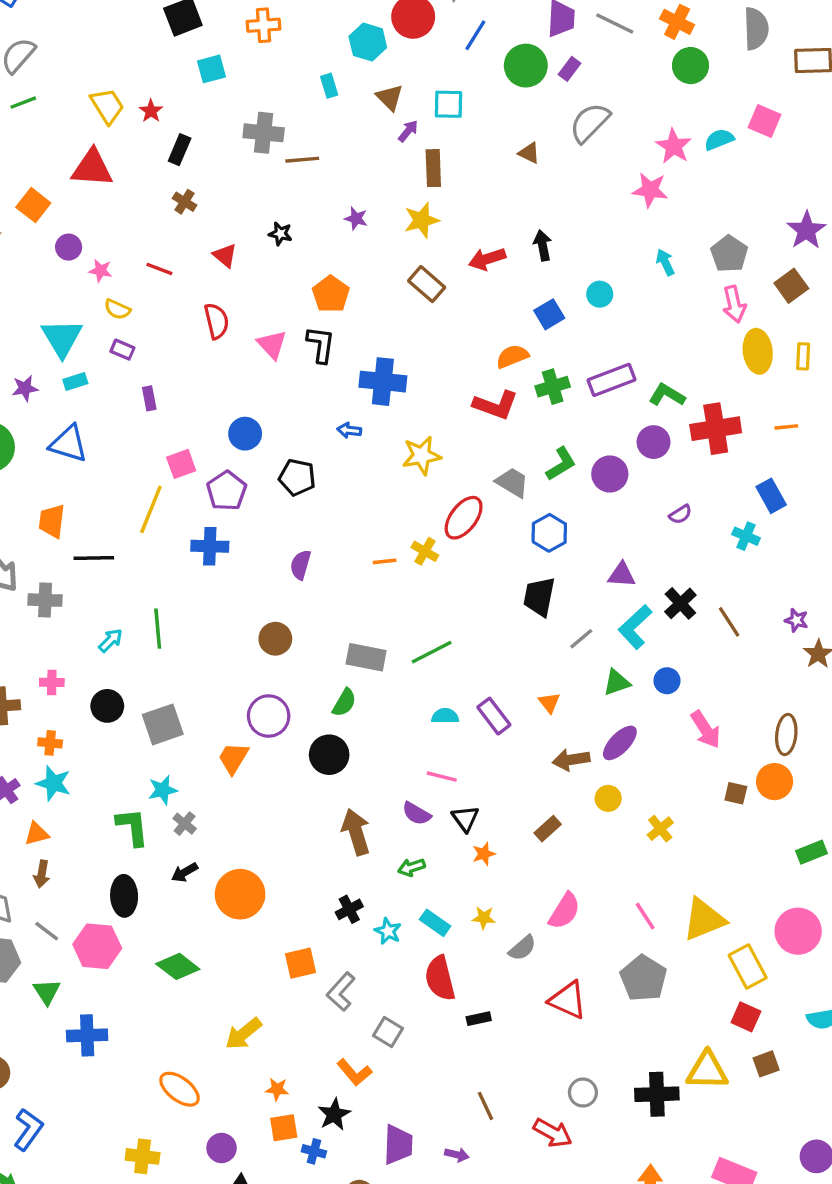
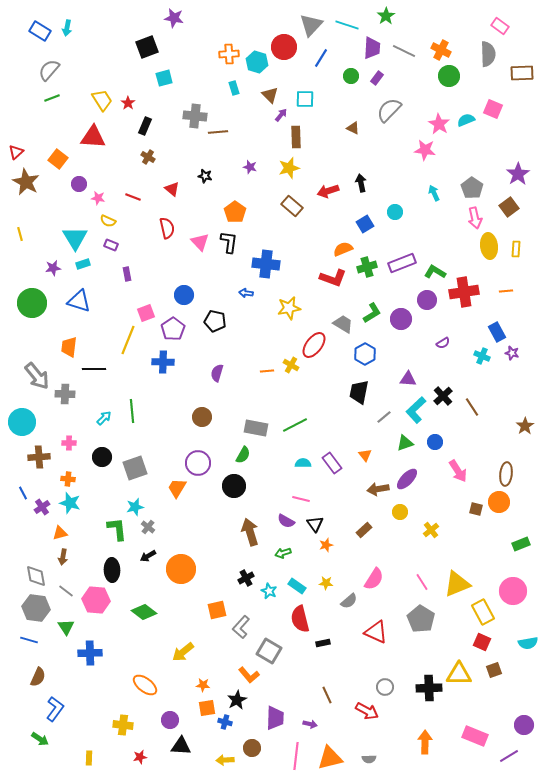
orange cross: (264, 25) -> (229, 54), moved
green circle: (526, 66) -> (351, 76), size x0.6
purple star: (796, 620) -> (512, 353), moved
gray square: (388, 1032) -> (269, 651), size x1.4

